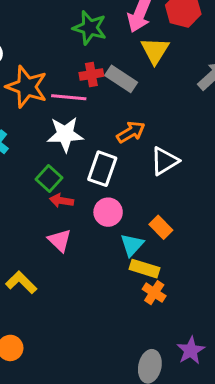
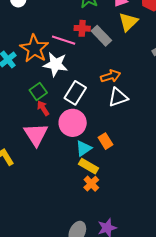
orange star: (27, 87) -> (34, 49), moved
orange arrow: (131, 132) -> (111, 76), moved
red arrow: (61, 201) -> (43, 108), turned 35
pink circle: (108, 212) -> (73, 123), size x1.4
pink triangle: (60, 240) -> (36, 134), size x1.5

